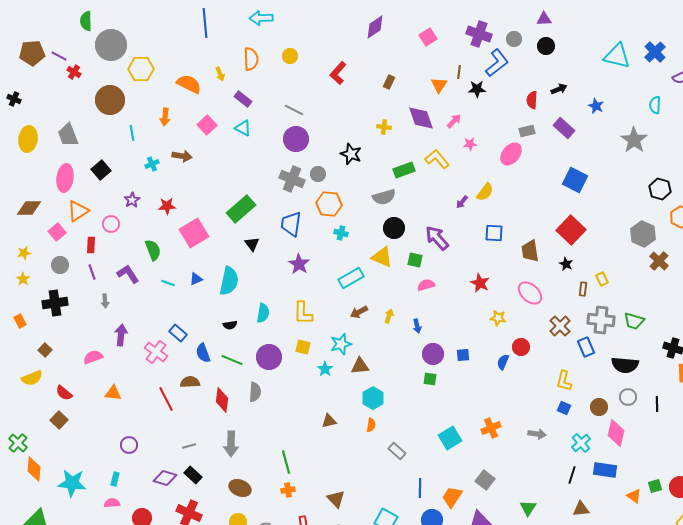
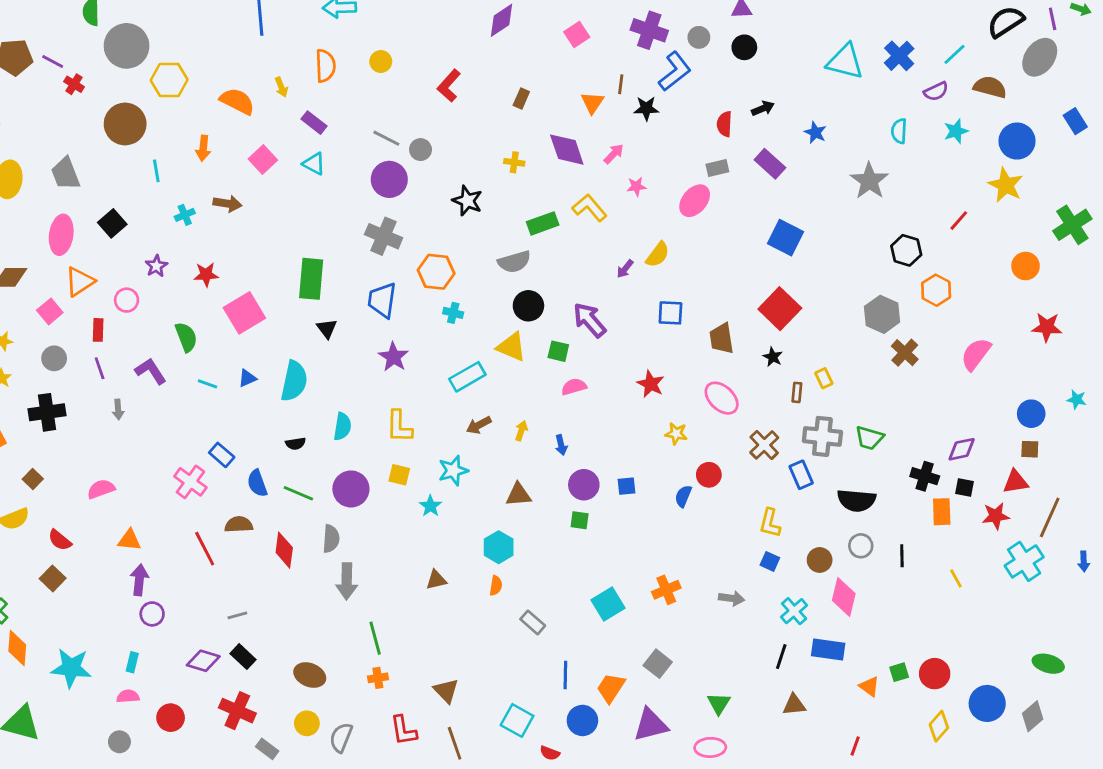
gray circle: (318, 174) -> (421, 150), moved
green rectangle: (241, 209) -> (311, 279), turned -44
purple arrow: (121, 335) -> (139, 580), moved
brown triangle: (360, 366) -> (519, 495), moved
gray arrow: (231, 444) -> (347, 581), moved

